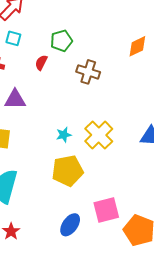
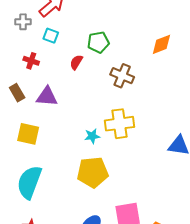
orange diamond: (137, 46) -> (161, 44), moved
yellow cross: (99, 135) -> (119, 124), moved, turned 32

